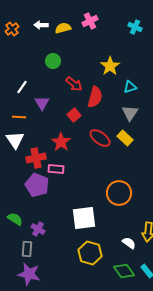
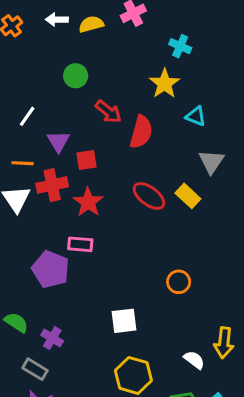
cyan cross: (135, 27) -> (180, 46), moved
cyan triangle: (130, 87) -> (196, 116), turned 40
gray triangle: (130, 113) -> (211, 162), moved
red square: (74, 115) -> (87, 160), moved, turned 32
red cross: (36, 158) -> (52, 185), moved
orange circle: (119, 193) -> (179, 282), size x0.6
white square: (84, 218) -> (124, 321), size x0.7
gray rectangle: (27, 249) -> (35, 369), turned -63

